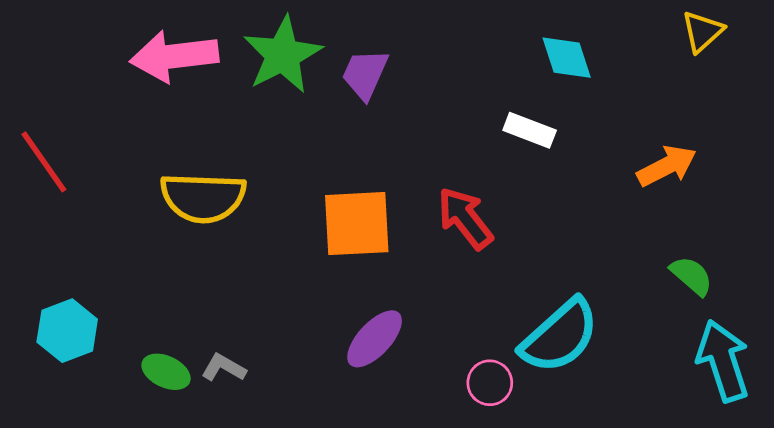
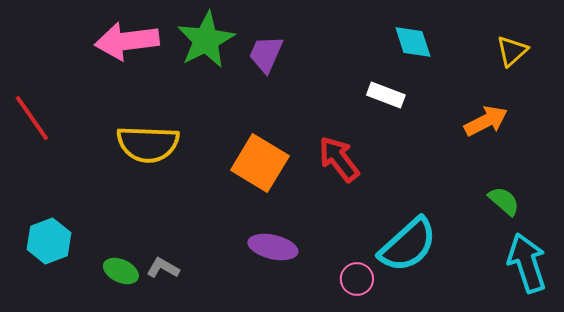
yellow triangle: (702, 32) -> (512, 51), moved
orange square: (357, 224) -> (260, 163), turned 34
purple ellipse: (375, 339) -> (273, 247), turned 60

